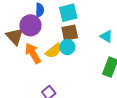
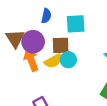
purple circle: (30, 25) -> (33, 42), moved
brown square: (70, 33) -> (61, 45), moved

